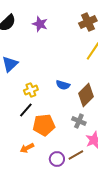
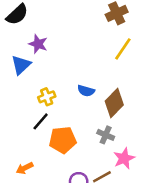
purple star: (40, 24) -> (38, 44), moved
orange arrow: (27, 148) -> (25, 168), moved

